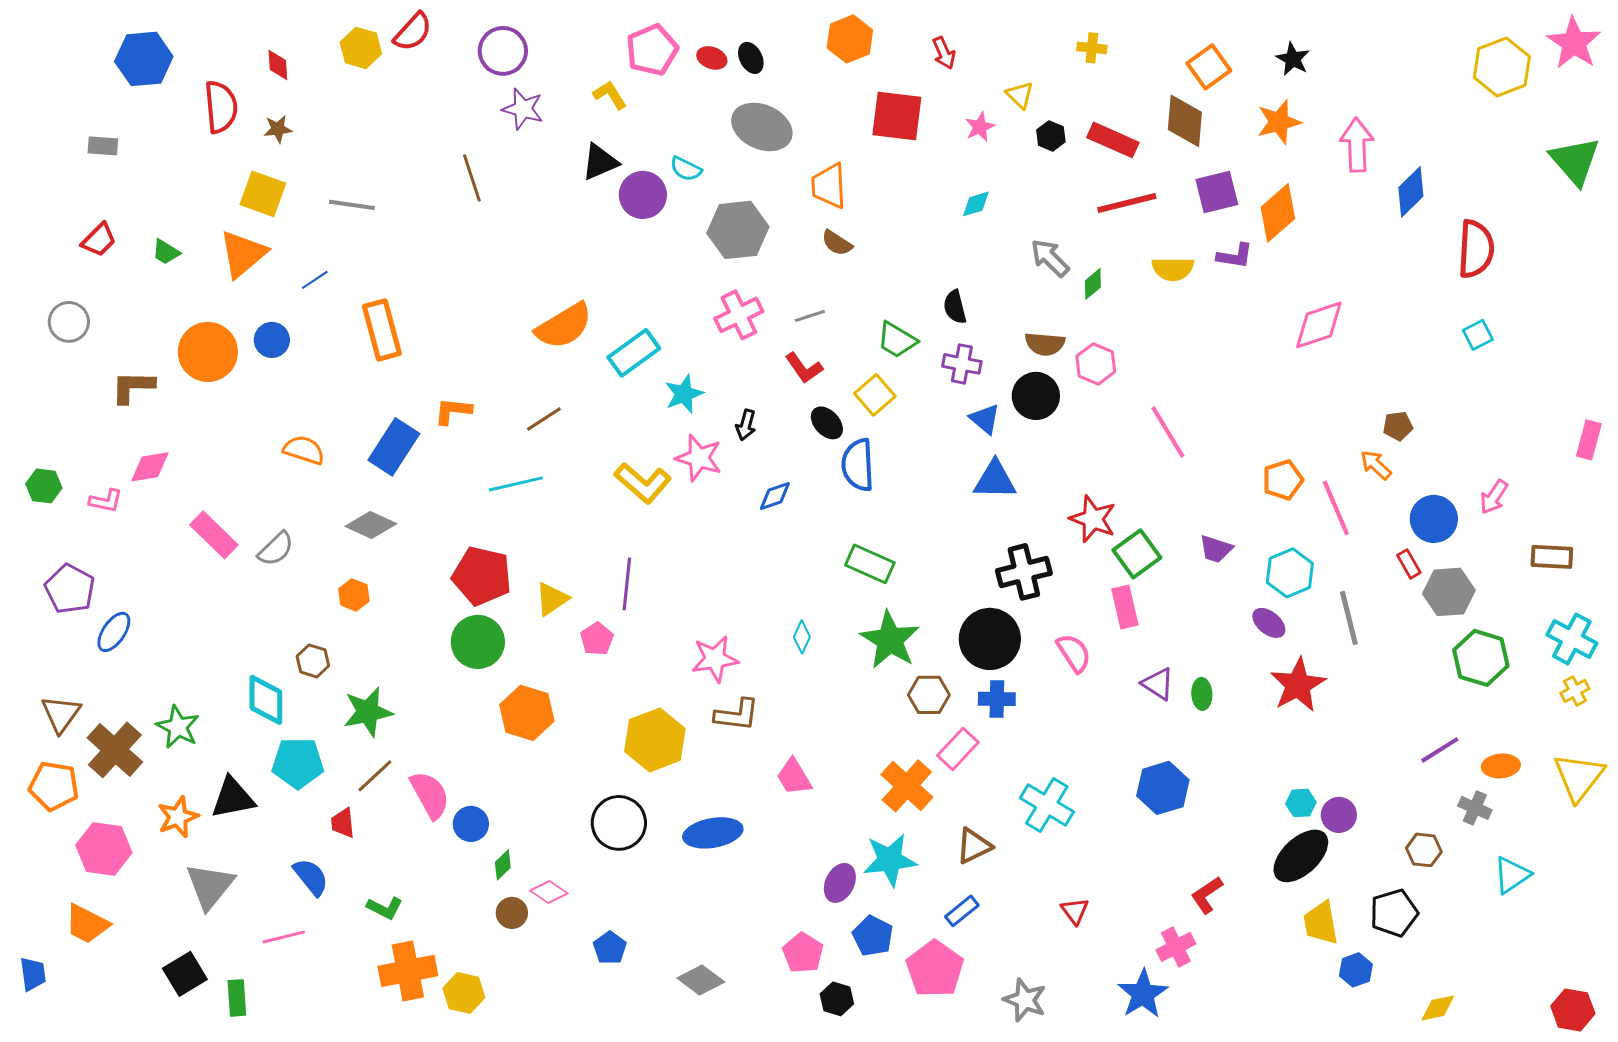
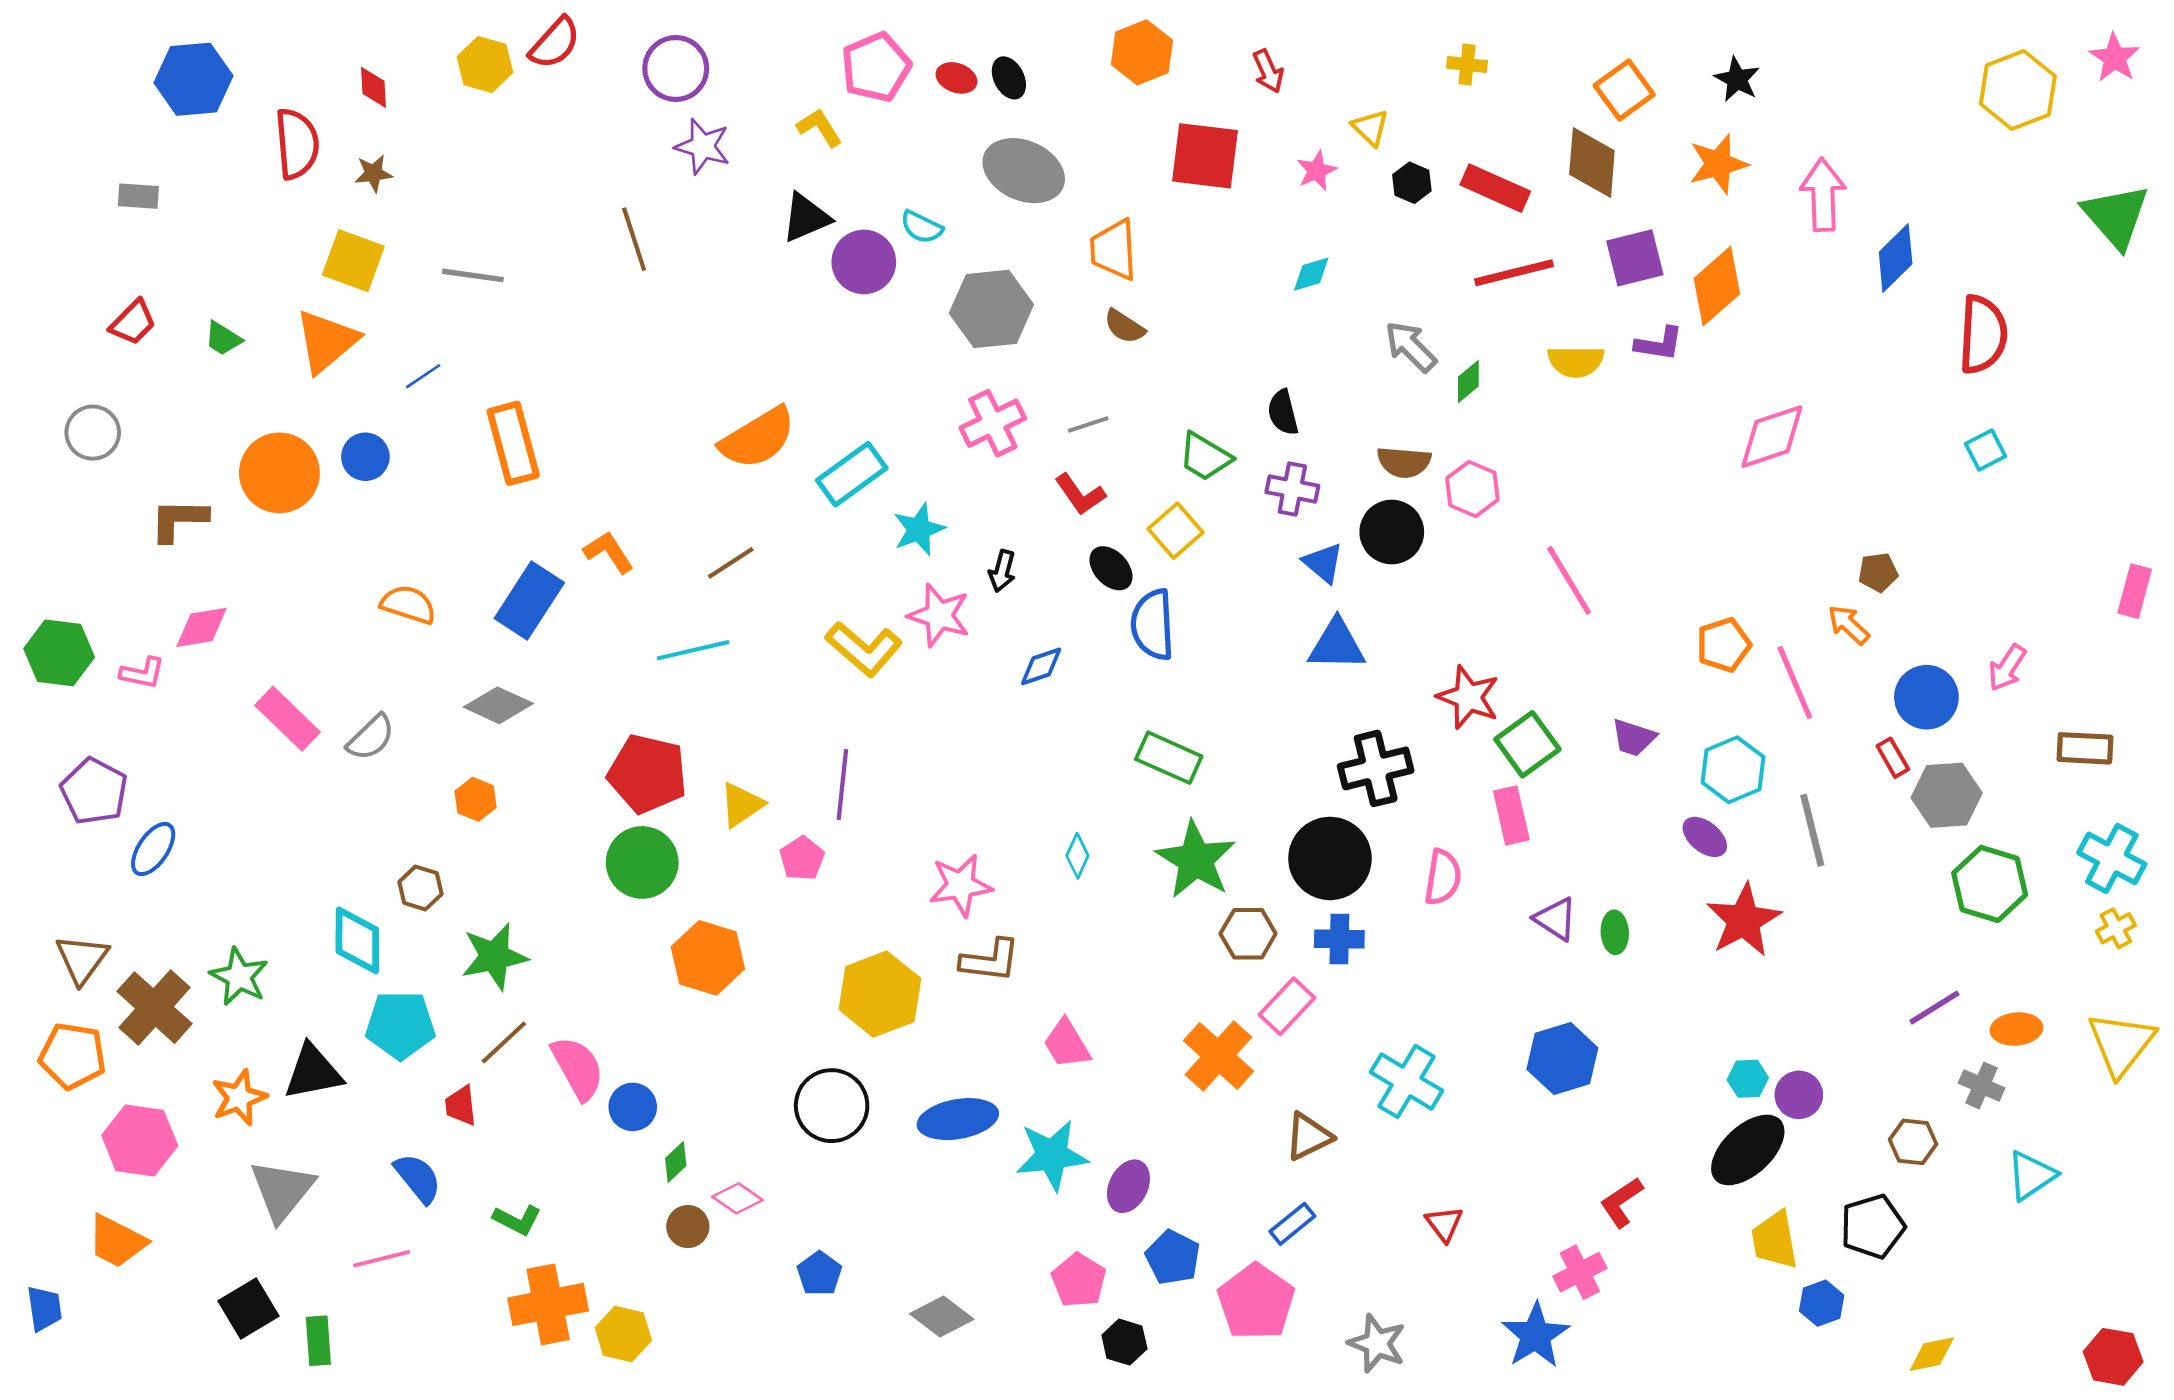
pink star: (1574, 43) -> (2115, 58), size x0.7
orange L-shape: (453, 411) -> (609, 552), turned 51
green hexagon: (44, 486) -> (59, 653), size x1.4
pink semicircle: (1074, 653) -> (1443, 877), turned 42
cyan star: (890, 860) -> (1052, 1155), moved

